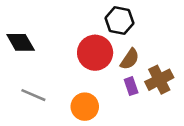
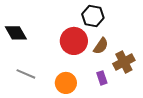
purple rectangle: (131, 86) -> (102, 78), moved

